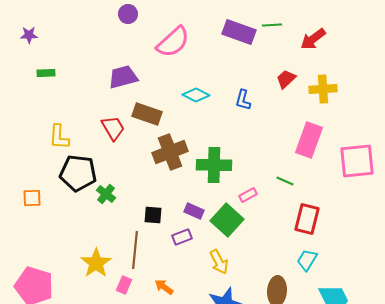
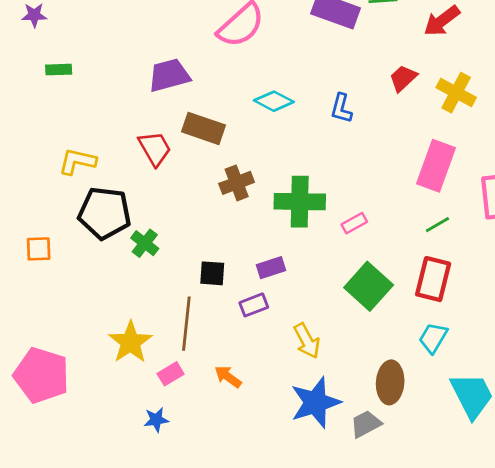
yellow cross: (323, 89) -> (456, 93), turned 32
yellow L-shape: (59, 137) -> (77, 161), turned 100
brown cross: (170, 152) -> (237, 183), size x0.7
green line: (285, 181) -> (437, 225), moved, turned -54
pink rectangle: (248, 195) -> (354, 223), moved
purple rectangle: (194, 211) -> (271, 268), turned -42
green square: (227, 220) -> (369, 286), moved
pink rectangle: (124, 285) -> (171, 374), turned 36

